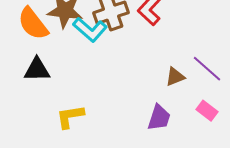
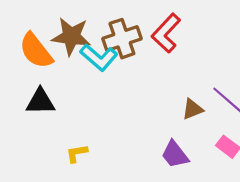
yellow L-shape: (70, 117) -> (77, 153), size x0.7
purple trapezoid: (159, 118) -> (175, 154), turned 124

